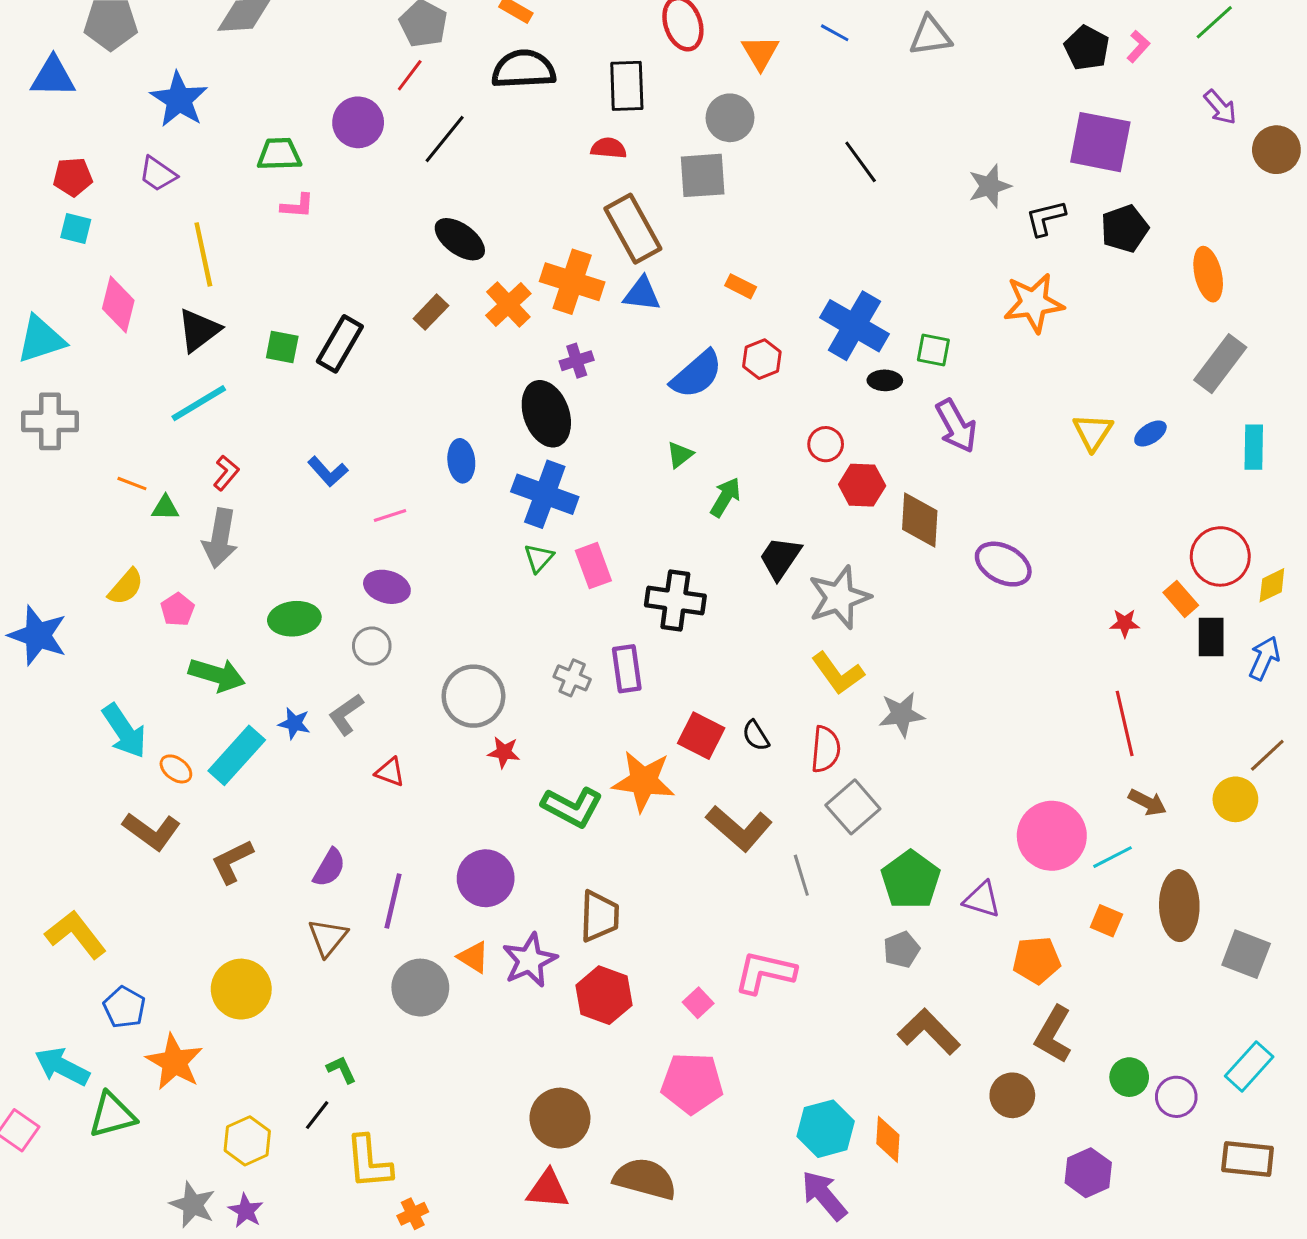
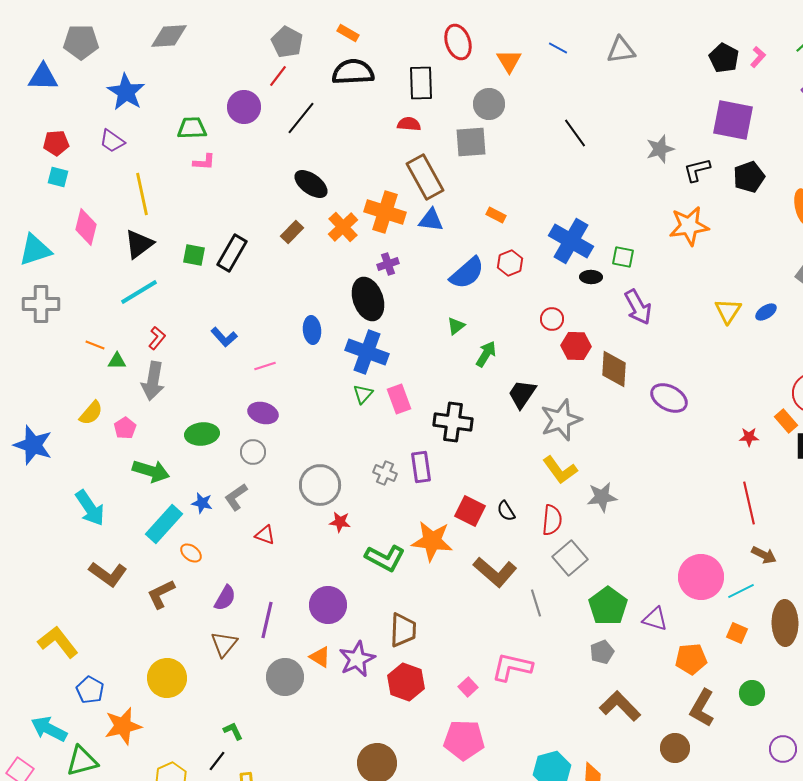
orange ellipse: (176, 769) -> (191, 553), moved
orange star: (174, 1062) -> (123, 726), turned 30
green circle: (1129, 1077) -> (752, 693), moved

